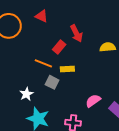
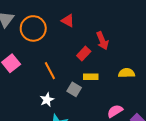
yellow semicircle: (108, 47) -> (127, 73), moved
orange line: (43, 63) -> (50, 71), moved, turned 36

